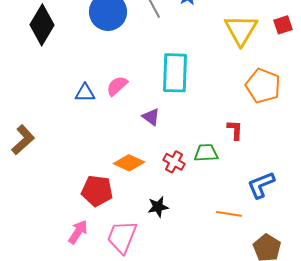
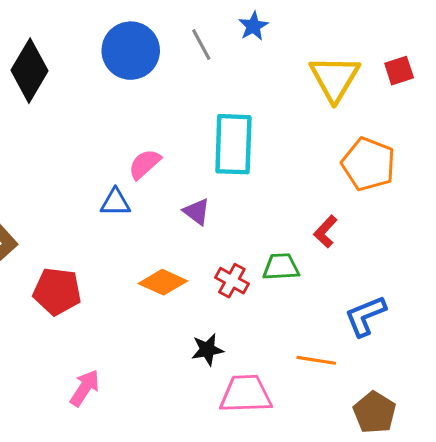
blue triangle: (85, 93) -> (115, 202), moved
red L-shape: (235, 130) -> (325, 232), turned -140
red pentagon: (97, 191) -> (57, 291), moved
pink trapezoid: (122, 237) -> (246, 394), moved, turned 66

